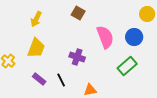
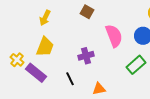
purple cross: (77, 57) -> (86, 56), turned -35
purple rectangle: (39, 79) -> (36, 73), moved, size x1.5

